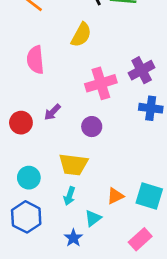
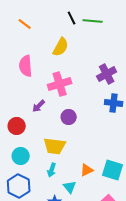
pink cross: (101, 83) -> (60, 84), moved
red circle: (21, 123) -> (17, 126), moved
cyan triangle: (93, 218) -> (70, 187), turned -32

